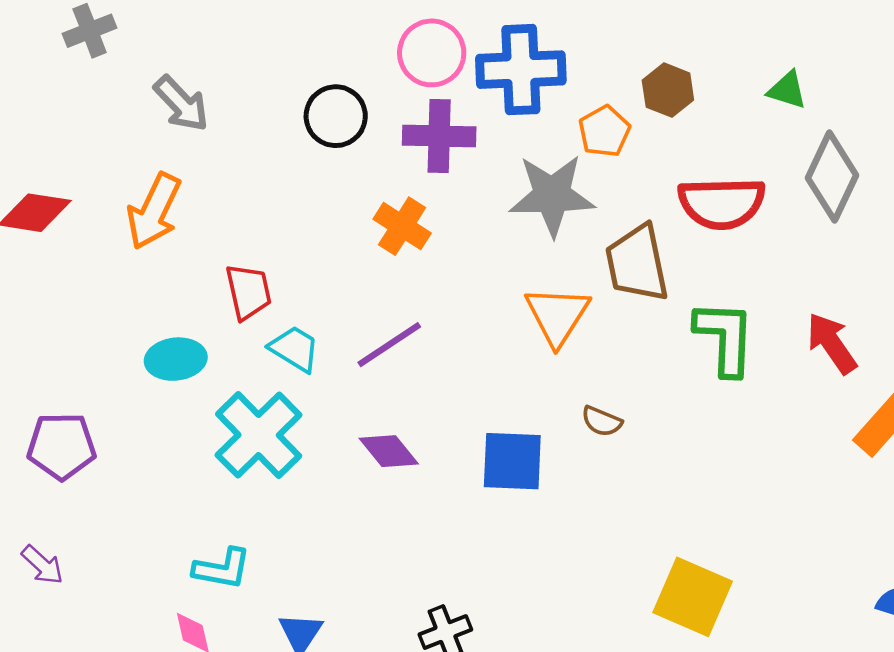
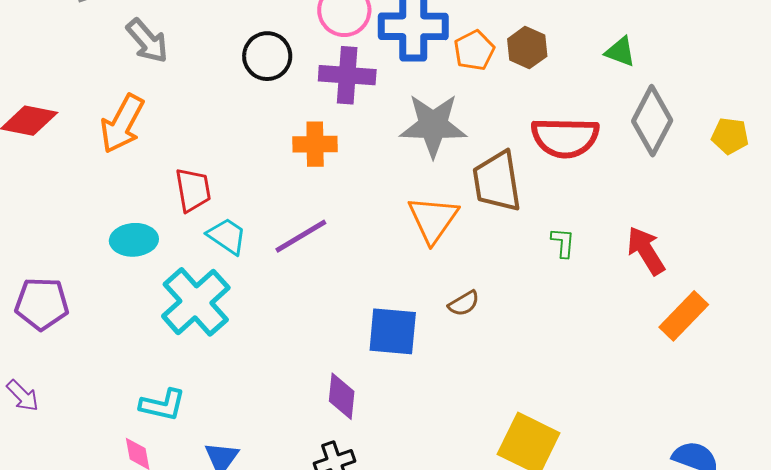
orange pentagon: (604, 131) -> (474, 50), moved
orange cross: (402, 226) -> (315, 144), turned -36
green L-shape: (725, 338) -> (563, 243), size x0.5
brown semicircle: (602, 421) -> (464, 303), turned -56
purple diamond: (389, 451) -> (342, 396), moved, turned 42

